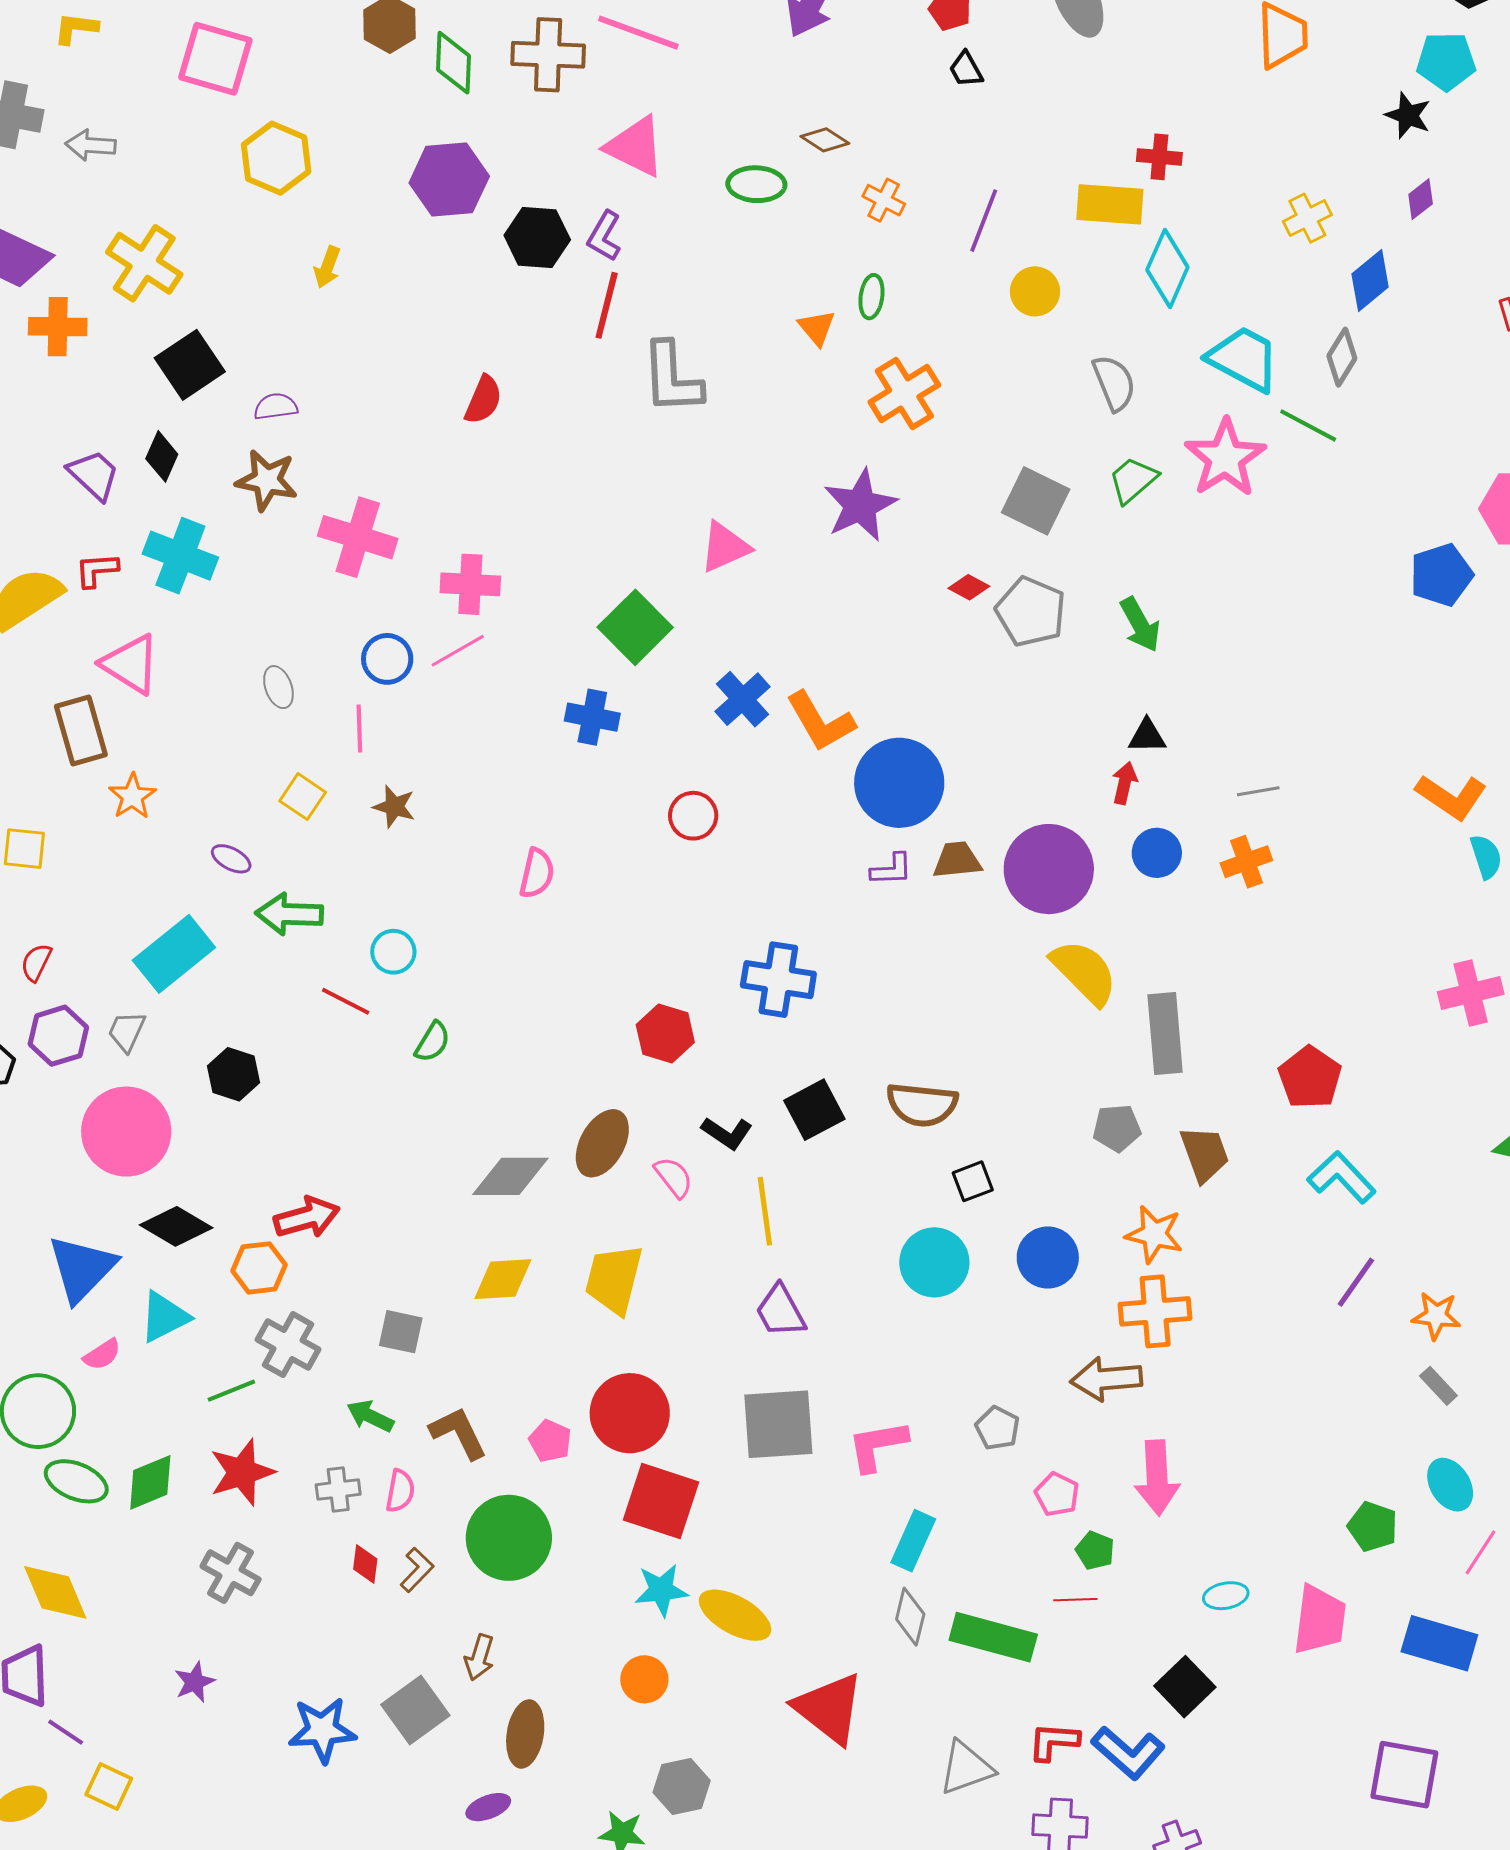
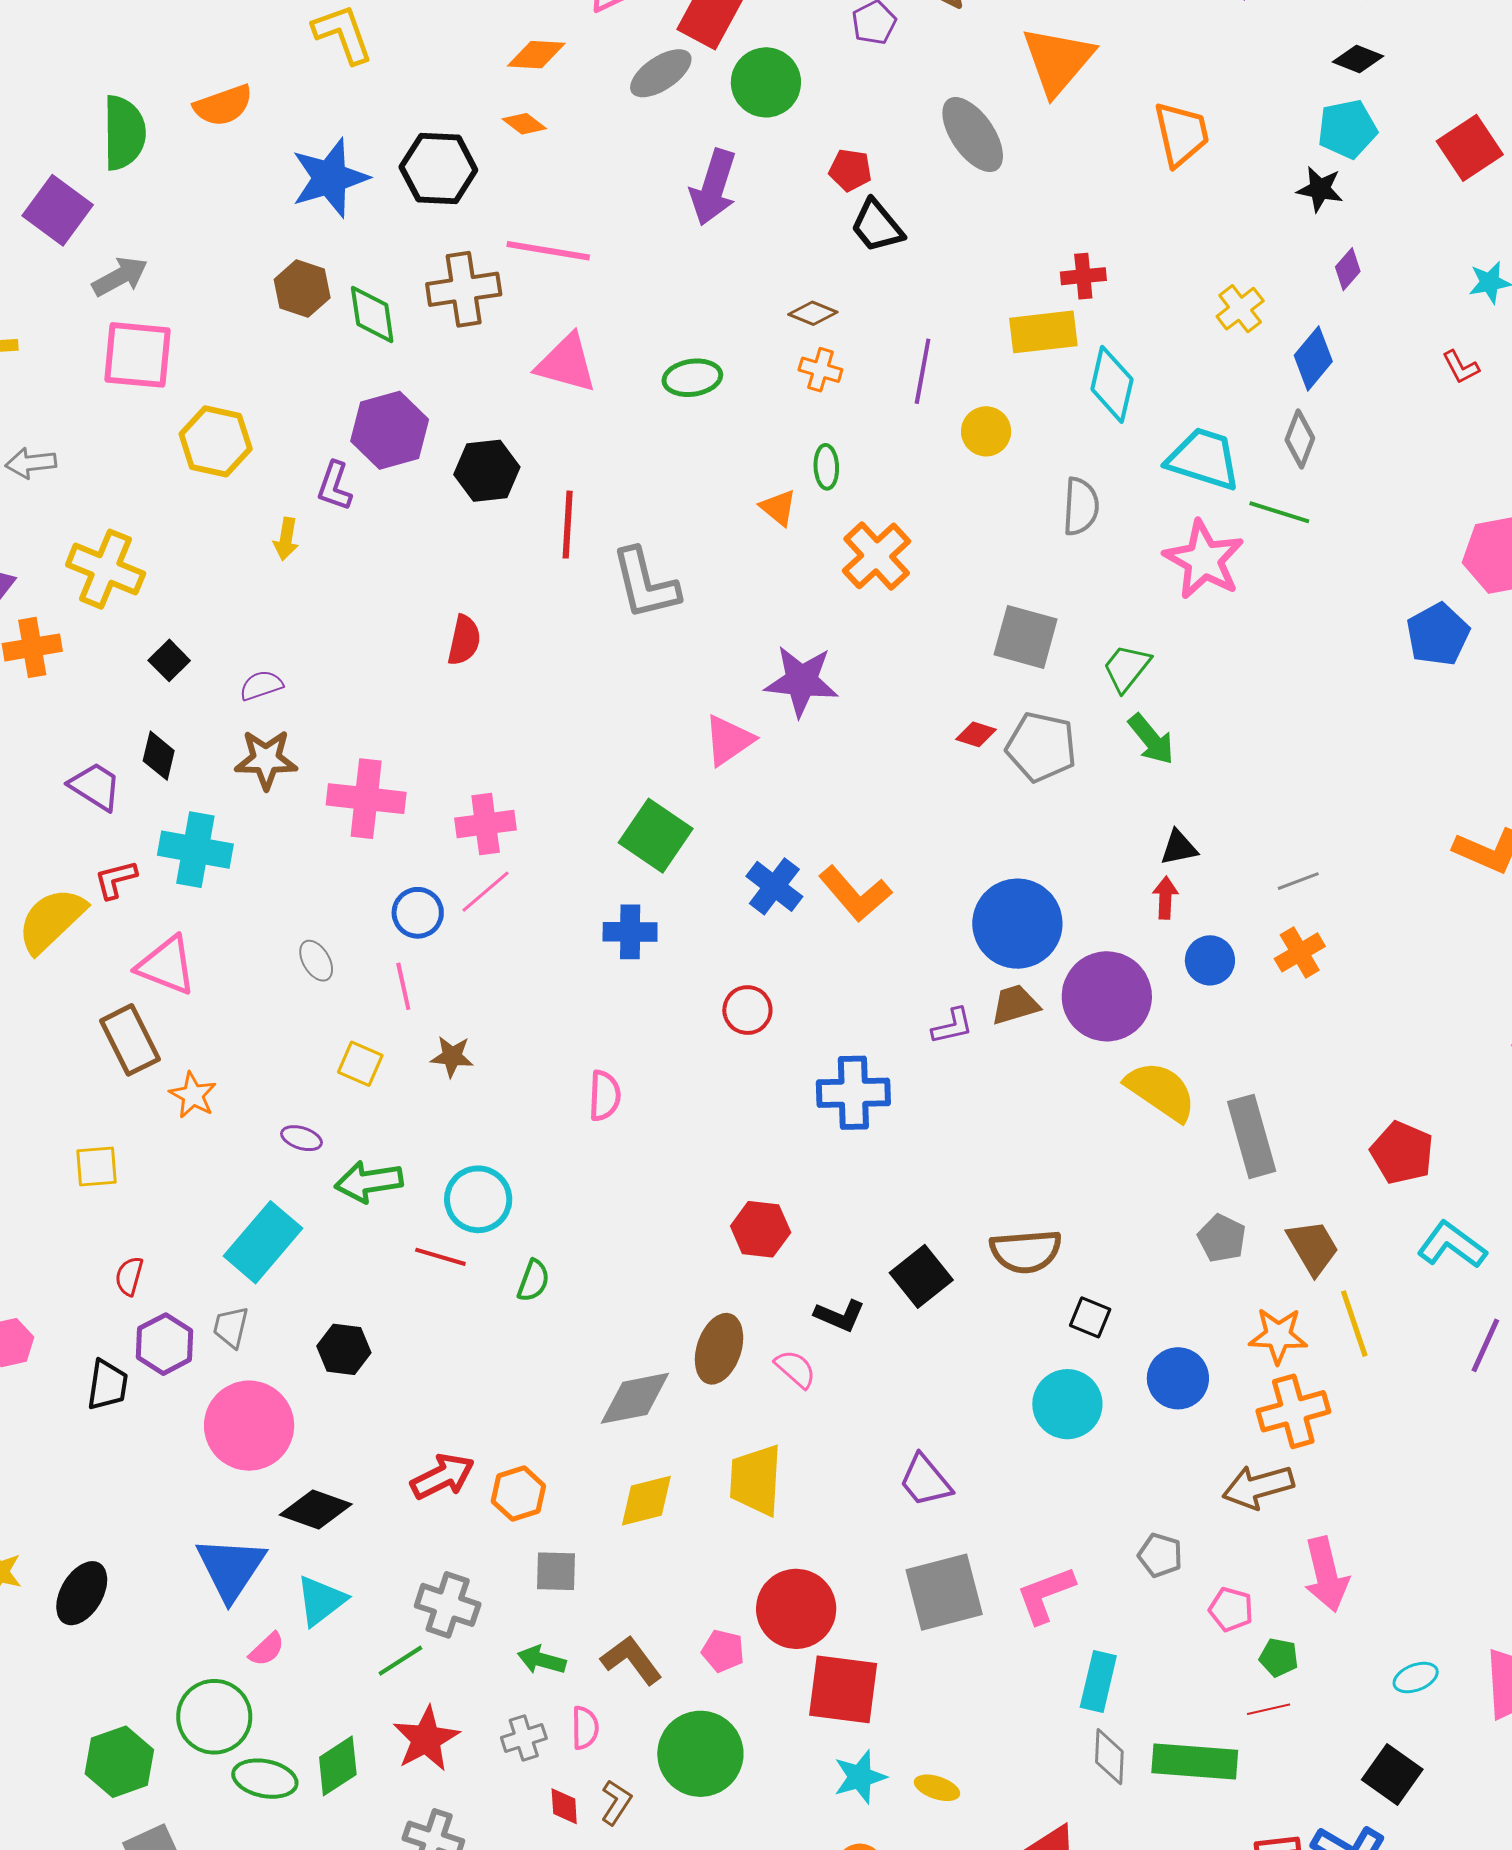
black trapezoid: (966, 69) -> (877, 226), size x1.5
brown diamond: (825, 140) -> (813, 313), moved
purple L-shape: (604, 236) -> (335, 486), moved
black square: (190, 365) -> (169, 660), size x0.6
gray semicircle: (1114, 383) -> (1081, 507), turned 36
green trapezoid: (1133, 480) -> (1127, 668), moved
purple star: (860, 505) -> (801, 681), moved, turned -30
blue circle: (899, 783) -> (1017, 924), moved
cyan circle: (393, 952) -> (478, 1199), size x1.5
blue cross: (778, 980) -> (853, 1093), moved
gray pentagon: (1117, 1128) -> (1222, 1238), turned -30
black square: (973, 1181) -> (1090, 1317), turned -36
yellow line: (765, 1211) -> (1354, 1324), moved
orange hexagon: (259, 1268) -> (518, 1494), moved
yellow ellipse: (735, 1615) -> (937, 1788), size x0.6

